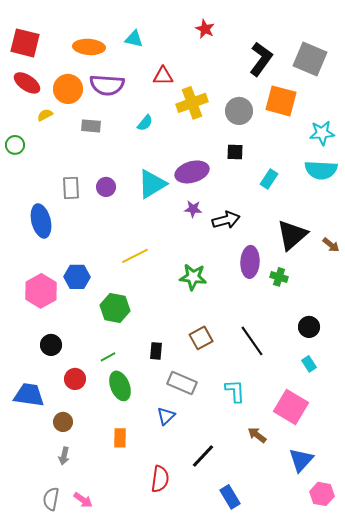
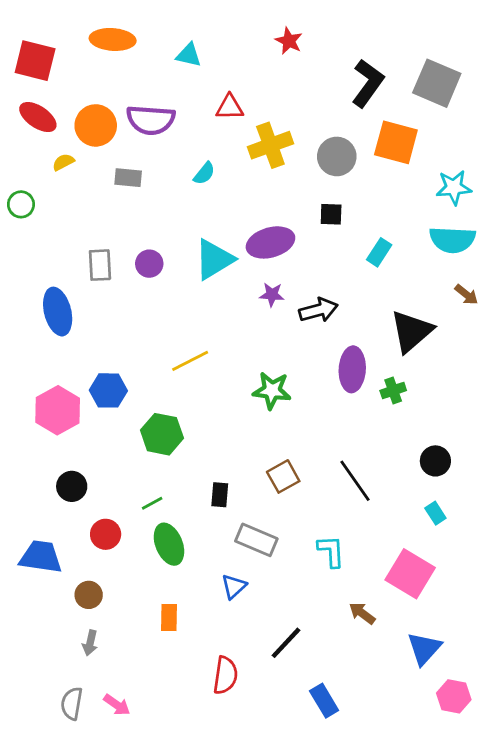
orange ellipse: (89, 47) -> (113, 39), moved
brown arrow: (331, 245) -> (466, 295), moved
green cross: (279, 277) -> (393, 390), turned -36

